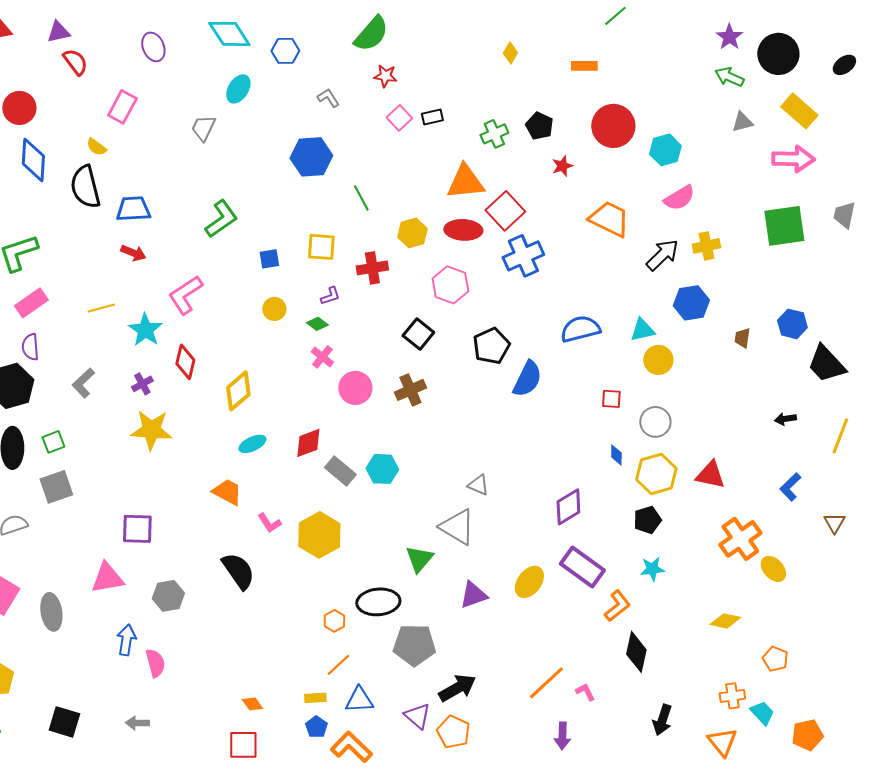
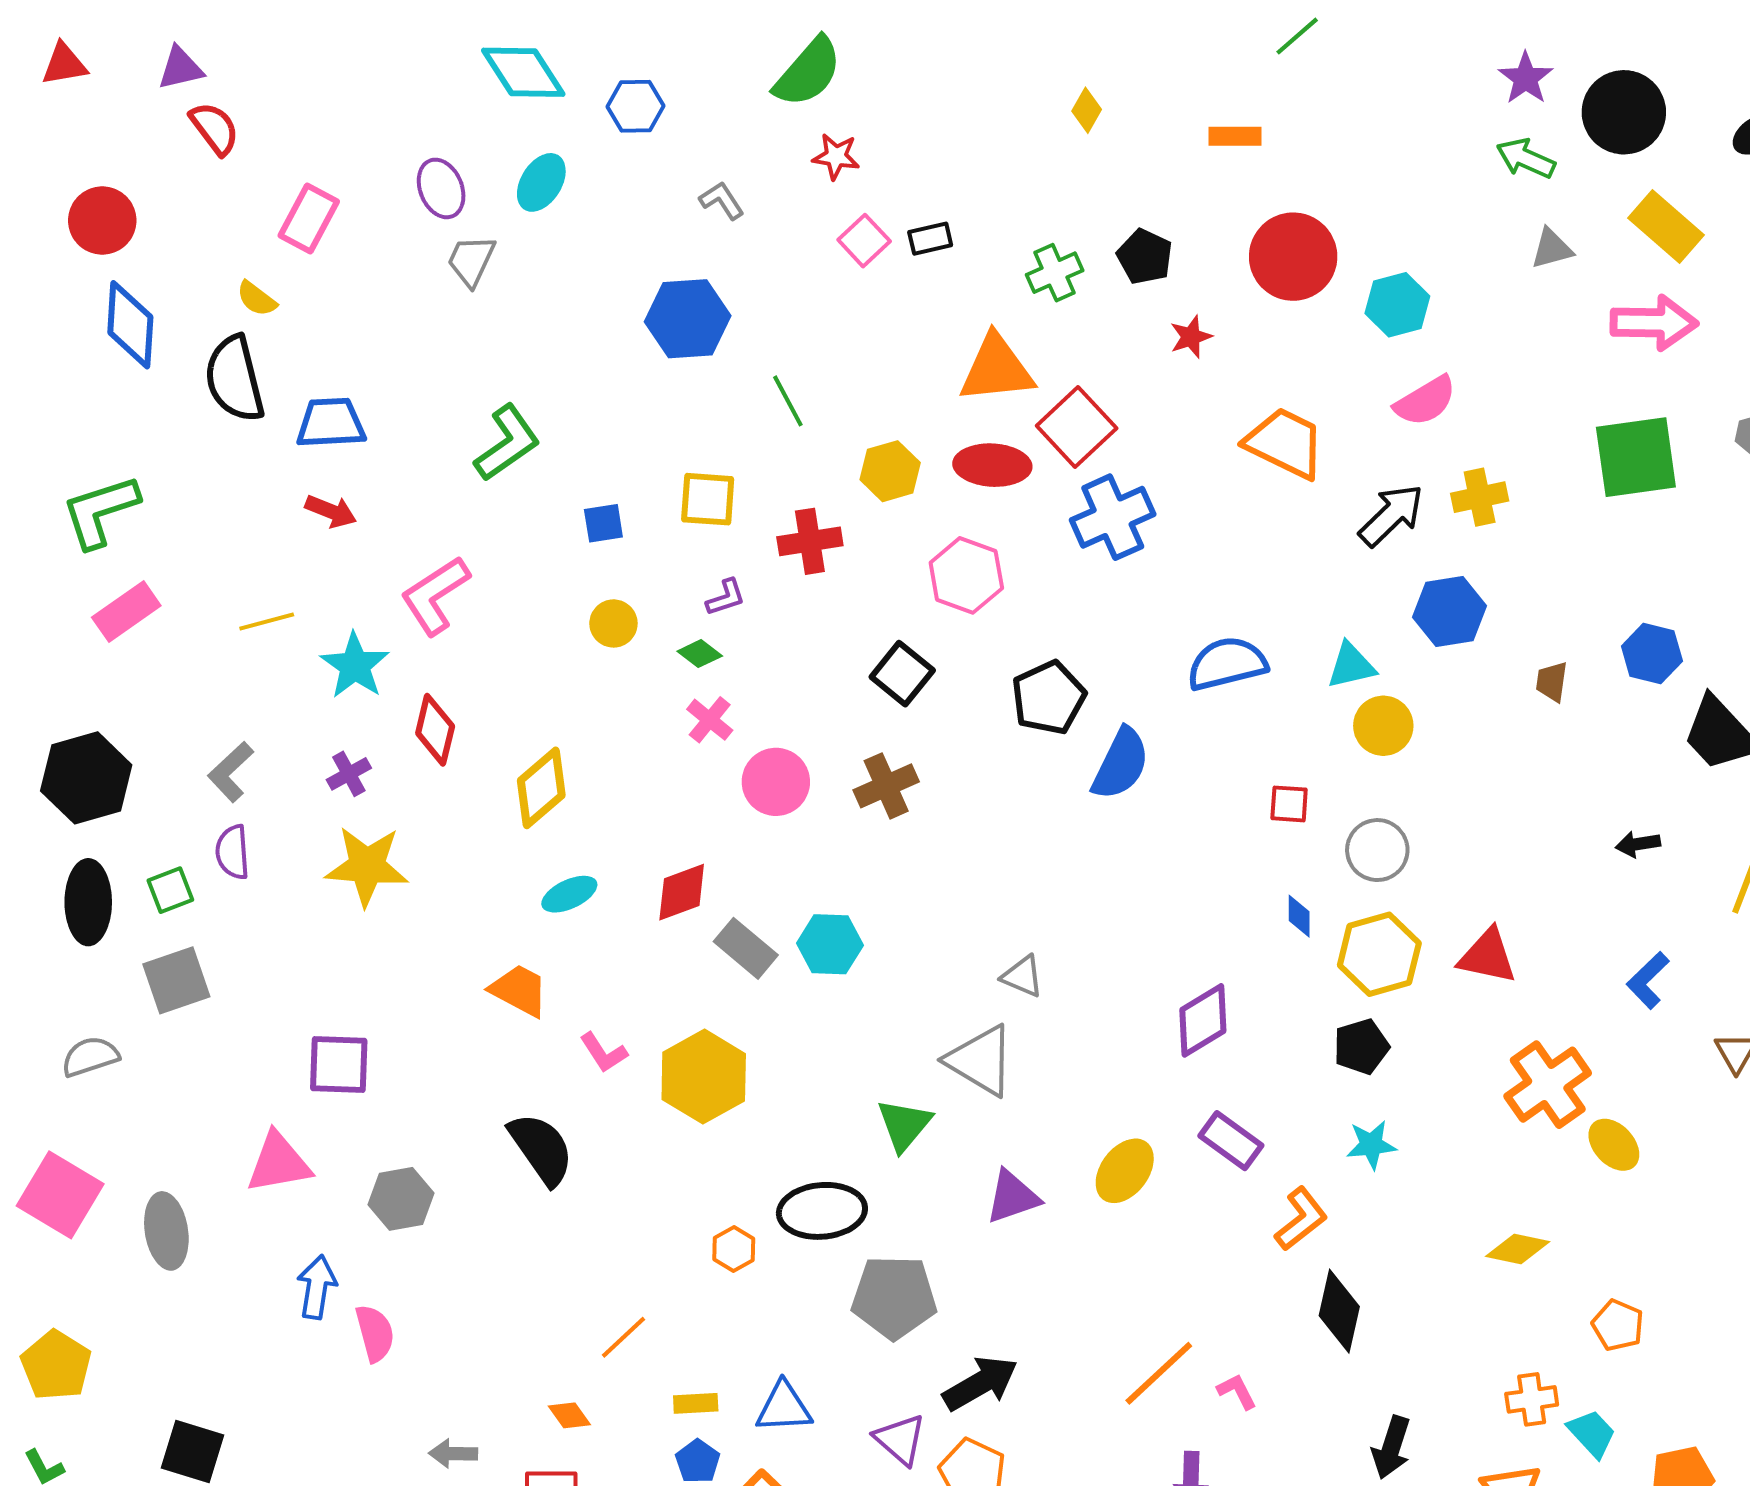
purple ellipse: (153, 47) -> (441, 188), moved
purple semicircle: (30, 347) -> (233, 852), moved
purple rectangle: (582, 567) -> (1231, 1141), size x0.7
orange line: (338, 665) -> (623, 1337), moved
gray arrow: (137, 723) -> (453, 1453), moved

